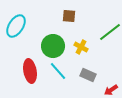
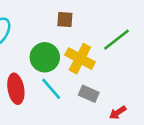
yellow cross: (81, 47) -> (80, 59), size x1.6

